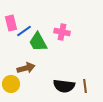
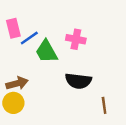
brown arrow: (26, 68) -> (17, 83), moved
black semicircle: (64, 86) -> (78, 81), moved

